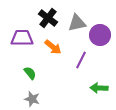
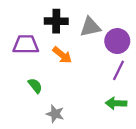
black cross: (48, 18) -> (56, 21), turned -36
purple line: (81, 60) -> (118, 70), moved
gray star: (32, 99) -> (55, 114), moved

